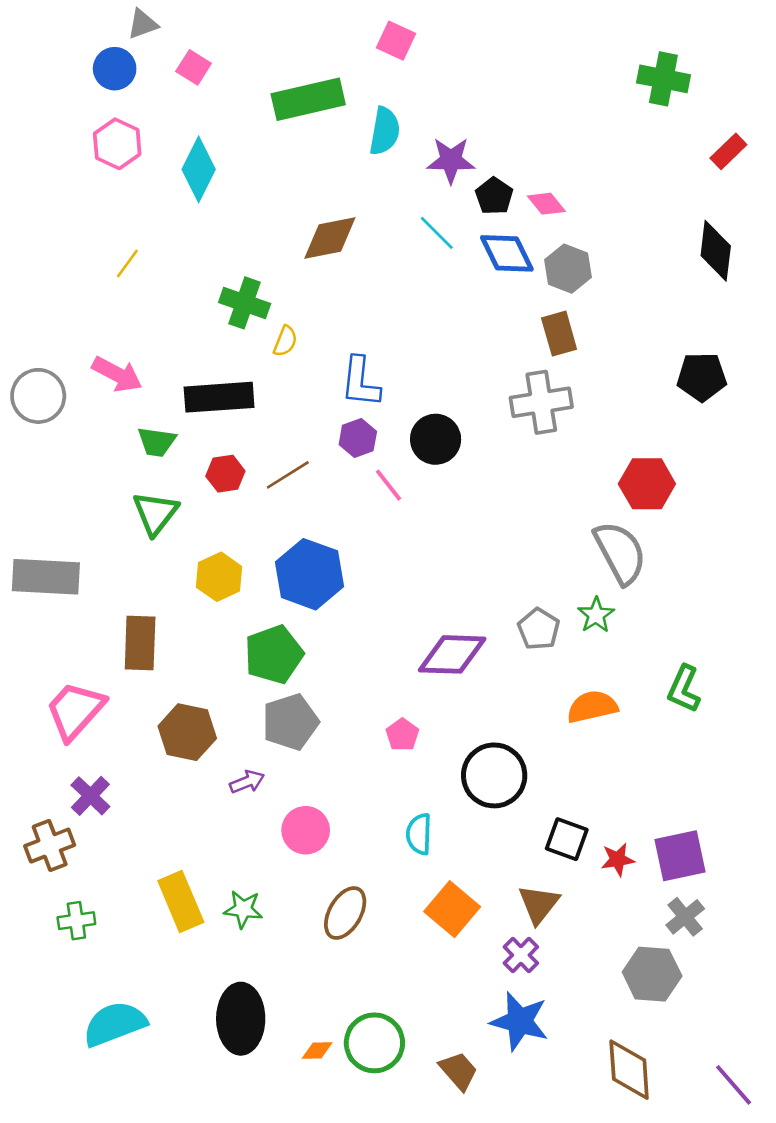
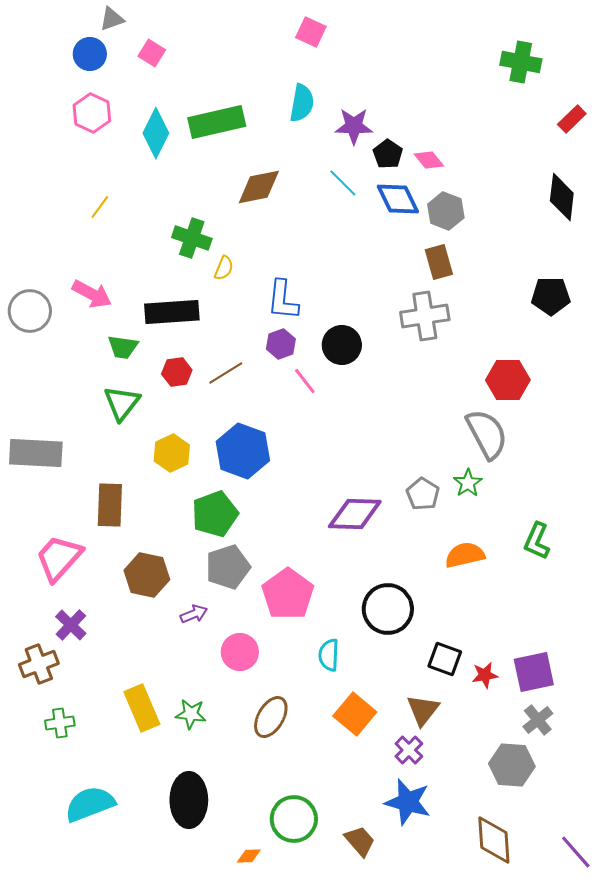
green rectangle: (308, 99) -> (217, 122), moved
pink pentagon: (402, 735) -> (288, 594), moved, size x2.0
orange diamond: (317, 1051) -> (249, 856), moved

